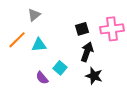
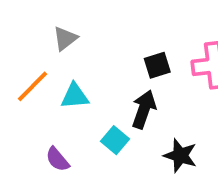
black arrow: (87, 52) -> (144, 109), moved
purple semicircle: (42, 78) -> (57, 159), moved

